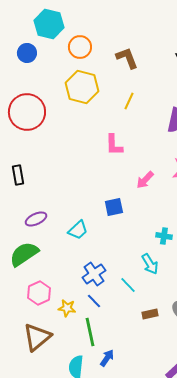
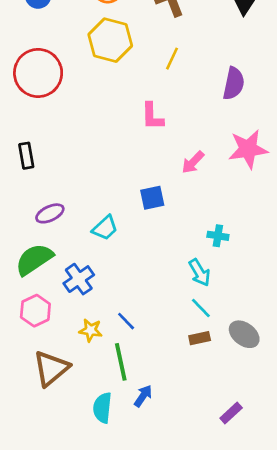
blue cross: (94, 274) -> (79, 279), moved
cyan line: (128, 285) -> (201, 308), moved
pink hexagon: (39, 293) -> (35, 311), moved

